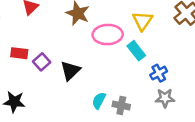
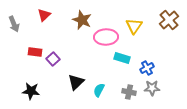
cyan rectangle: (136, 51) -> (122, 58), moved, turned -35
black triangle: (70, 71) -> (76, 82), moved
gray cross: (121, 105) -> (129, 92), moved

